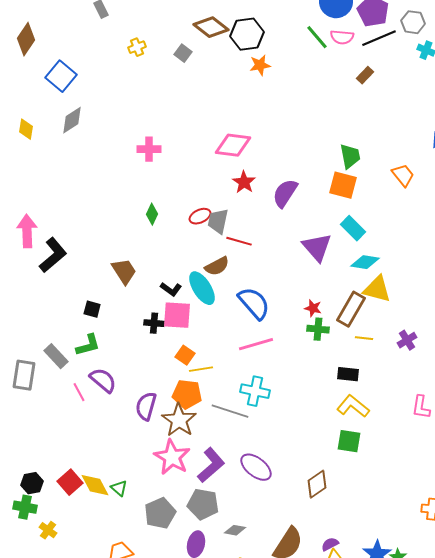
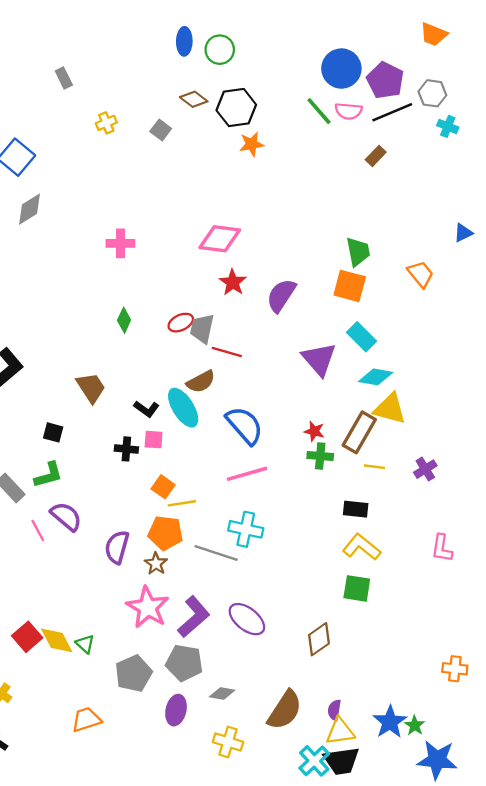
brown diamond: (211, 27) -> (194, 99), size x0.7
pink square: (177, 315) -> (154, 440), size x0.6
brown star: (179, 420) -> (156, 564), size x0.6
purple semicircle: (330, 544) -> (334, 710), turned -54

